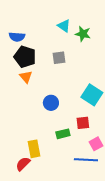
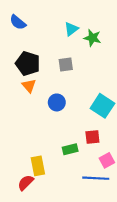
cyan triangle: (64, 26) -> (71, 29), turned 48
blue semicircle: (17, 37) -> (18, 22), moved, turned 35
blue circle: (51, 103) -> (57, 102), moved

